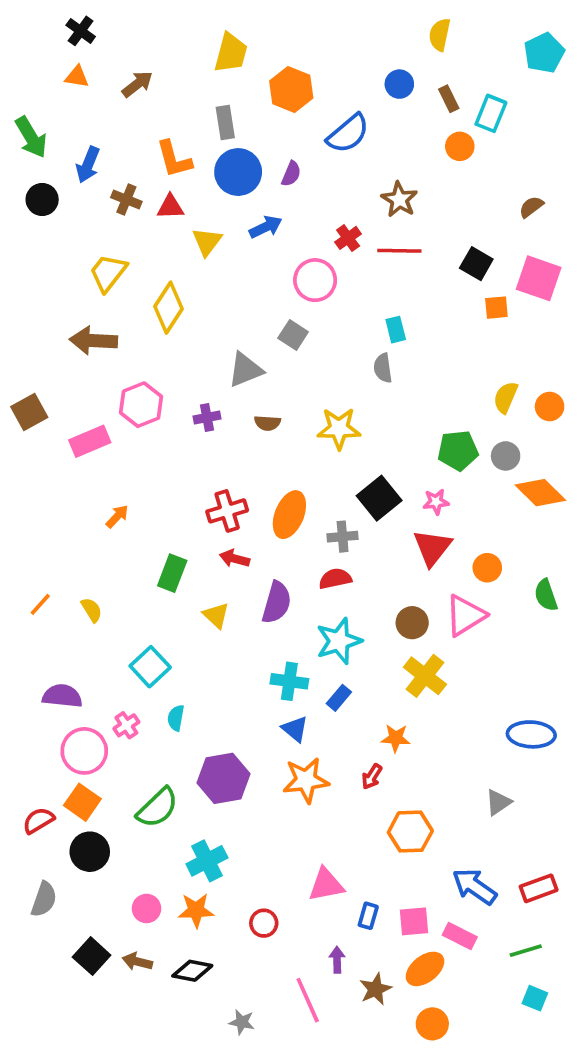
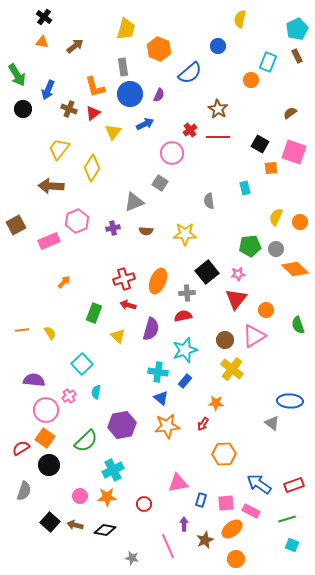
brown rectangle: (449, 99) -> (297, 56), moved
red triangle: (170, 207) -> (93, 113), turned -35
cyan rectangle: (396, 330) -> (245, 188), moved
orange line: (40, 604) -> (22, 330), turned 40
gray triangle: (498, 802) -> (272, 423), moved, turned -49

